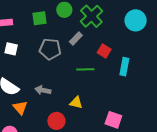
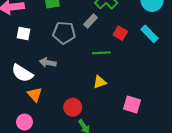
cyan rectangle: (124, 67) -> (150, 34), moved, turned -54
gray arrow: (43, 90) -> (48, 63), moved
yellow triangle: (76, 103) -> (100, 82), moved, turned -32

